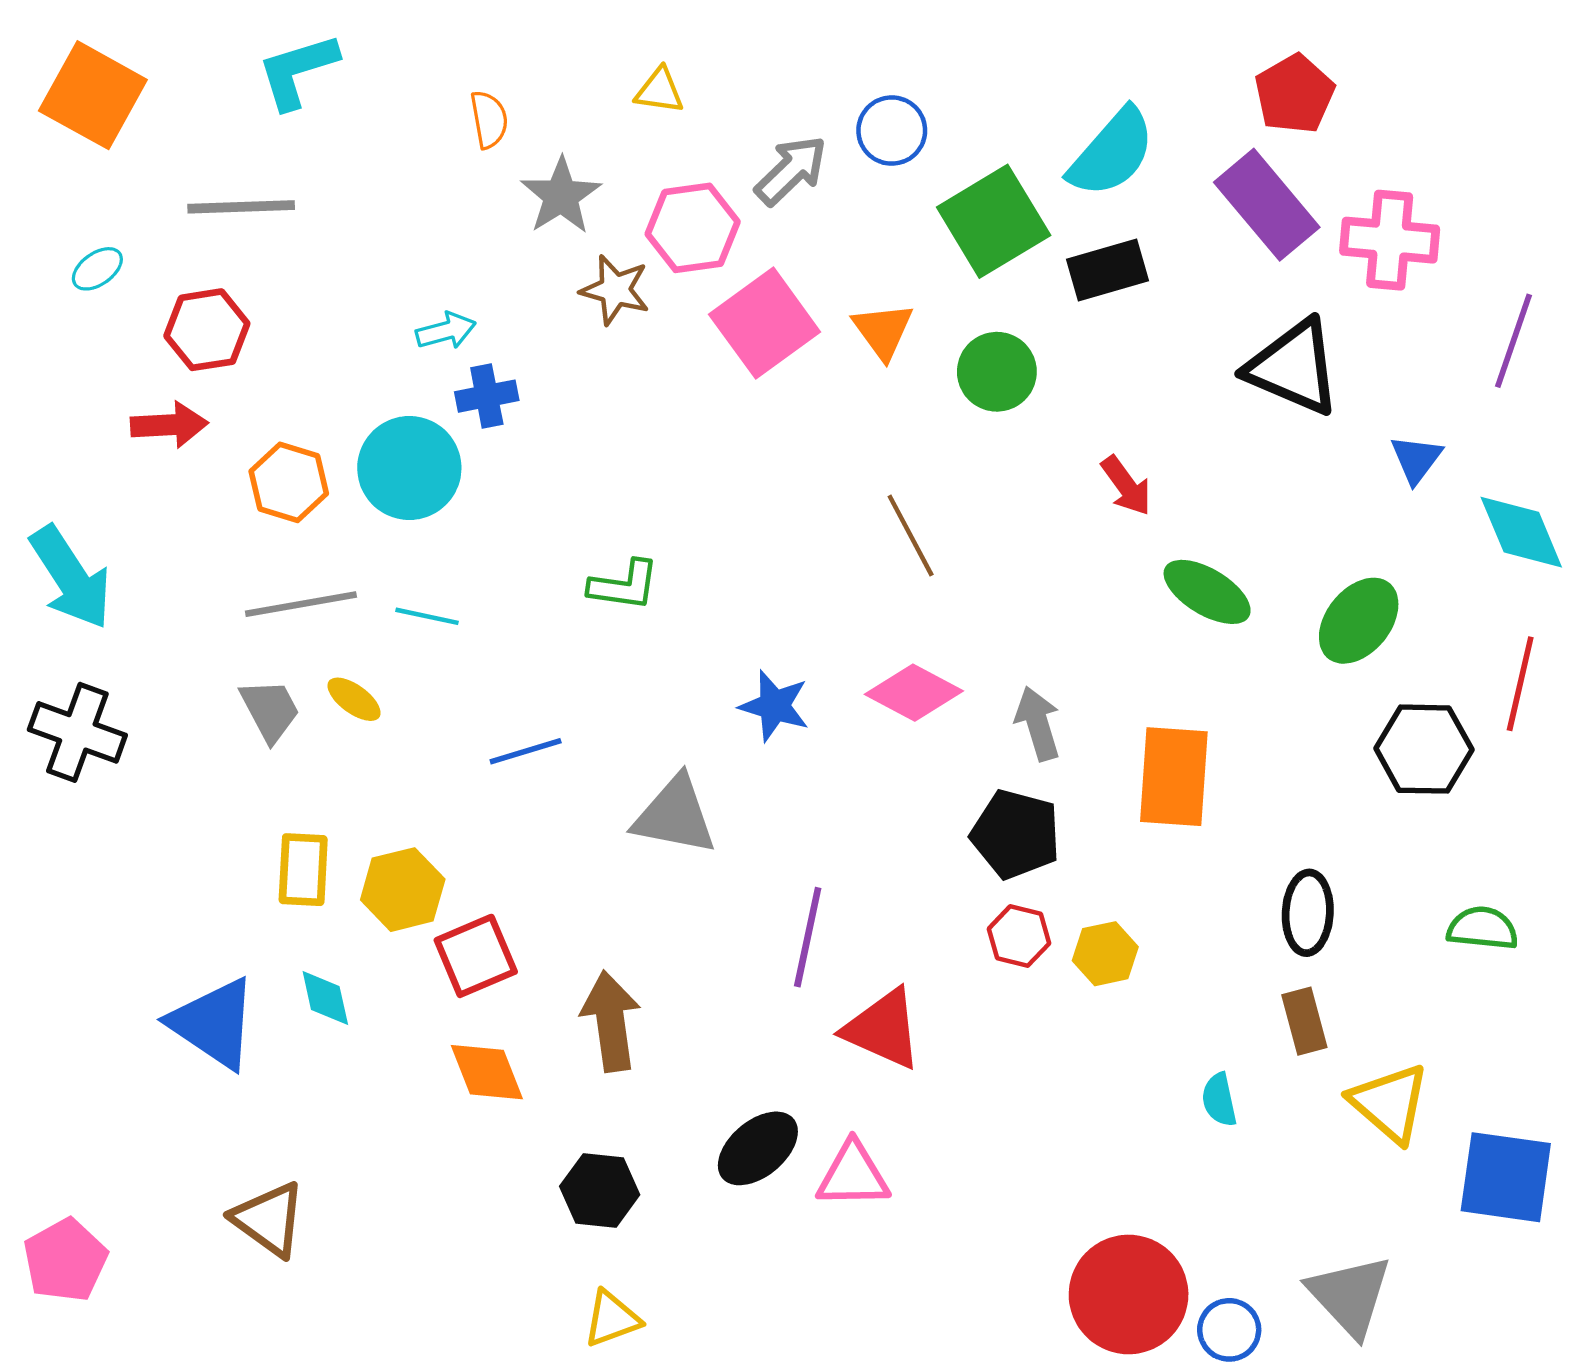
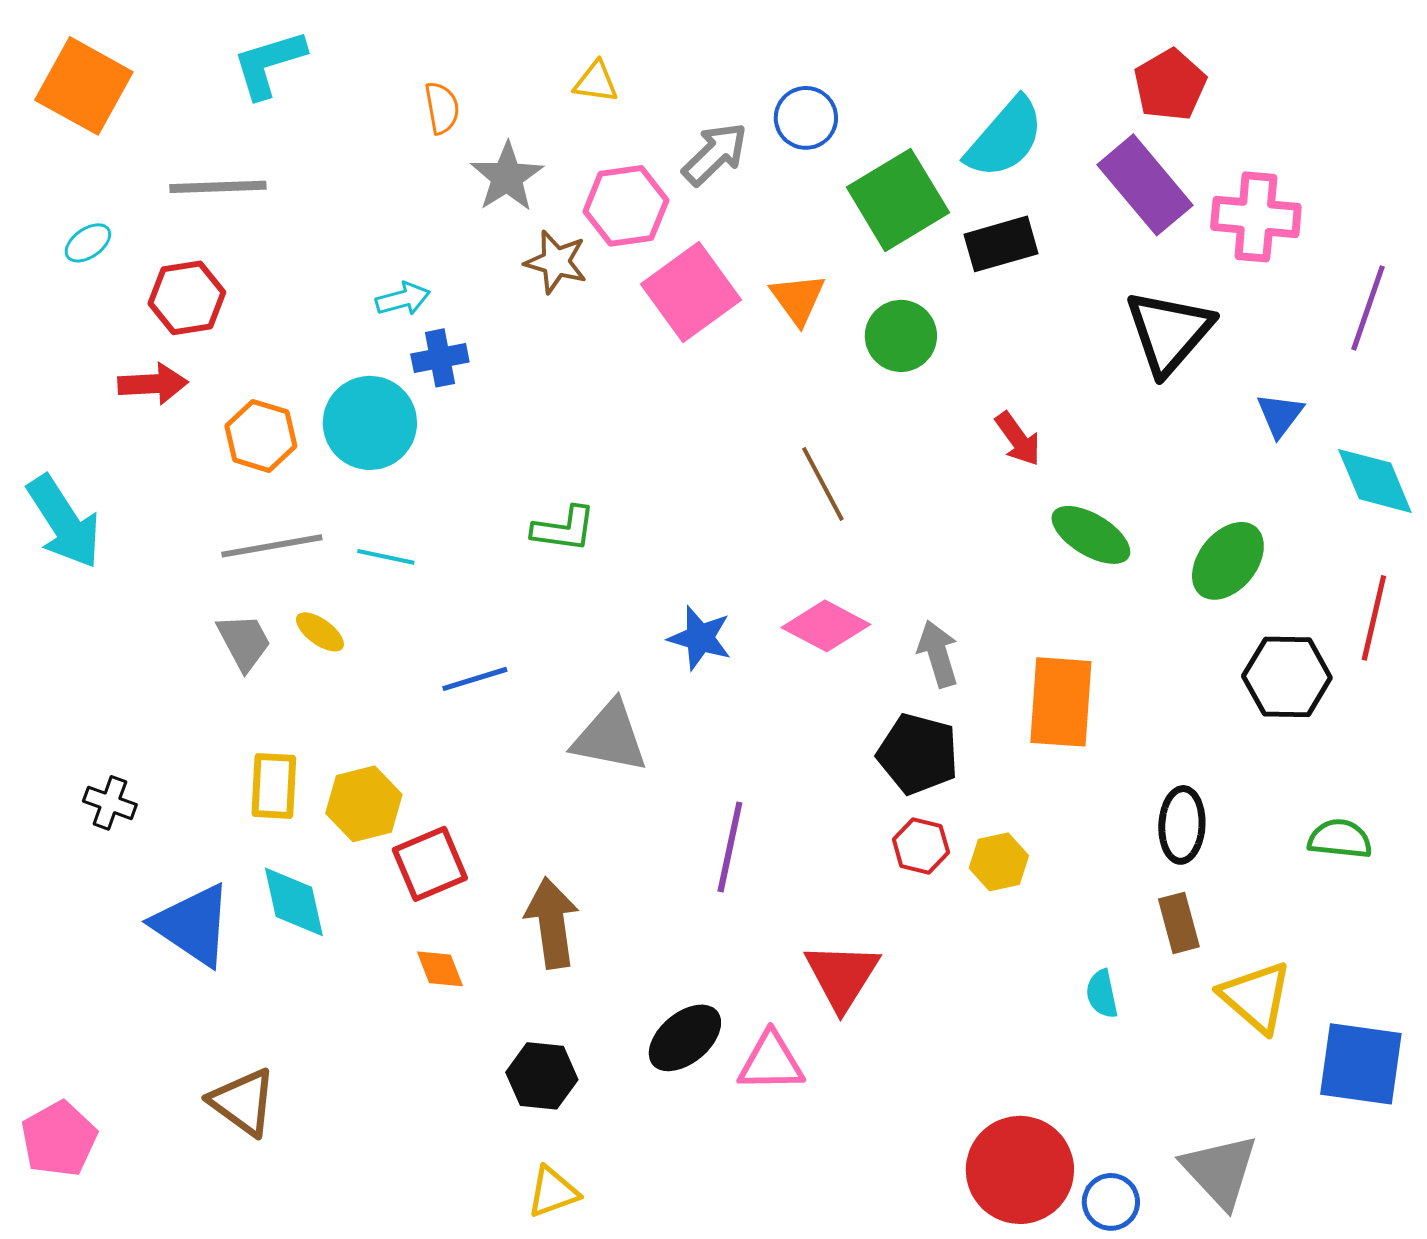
black triangle: (1293, 367) -> (1169, 332), turned 48
black cross: (77, 732) -> (110, 803), moved, size x0.6
cyan diamond: (325, 998) -> (294, 902), size x1.4
red triangle: (883, 1029) -> (842, 976), moved, turned 38
orange diamond: (487, 1072) -> (440, 969), size x0.7

